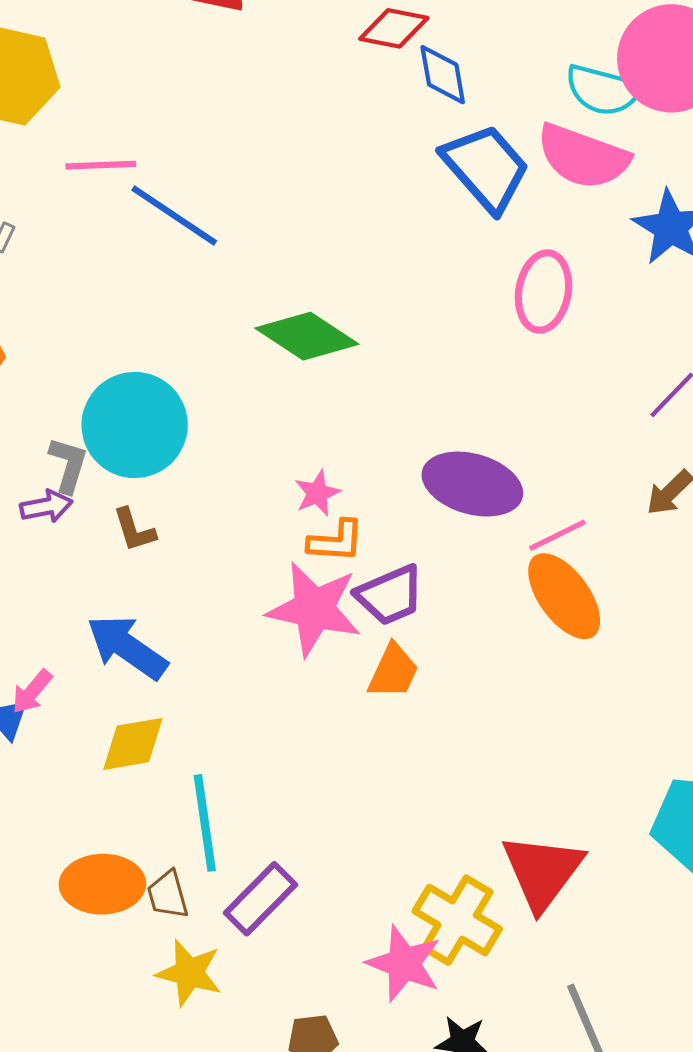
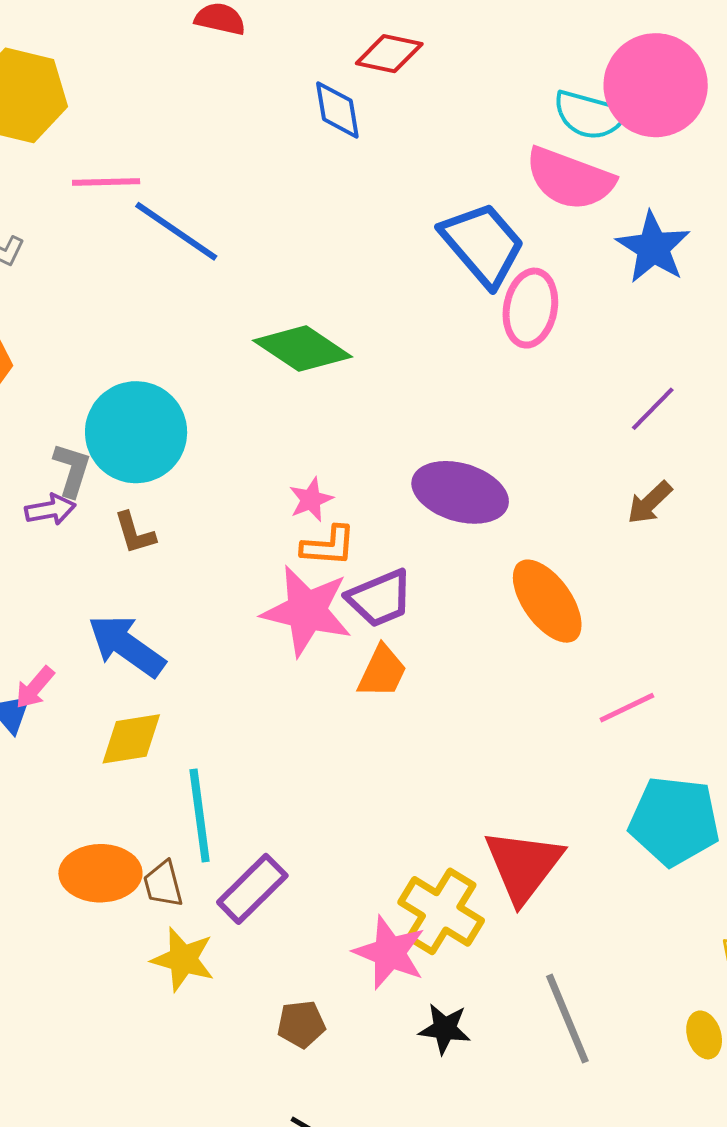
blue diamond: (443, 75) -> (337, 110), moved
blue trapezoid: (486, 168) -> (483, 244), moved
pink line: (557, 535) -> (627, 708), moved

